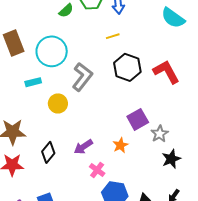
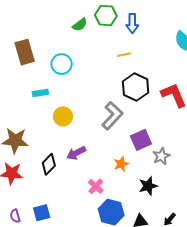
cyan circle: (52, 51) -> (62, 64), size x0.7
gray L-shape: (82, 77) -> (112, 116), moved
purple arrow: (83, 147) -> (76, 153), moved
black star: (171, 159) -> (148, 186), moved

